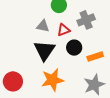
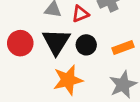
black circle: (74, 48) -> (86, 45), moved
red circle: (13, 81) -> (20, 43), moved

